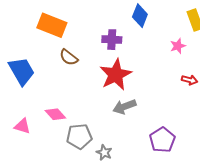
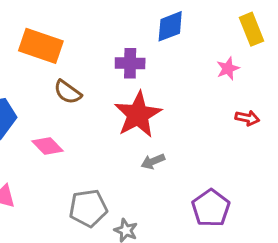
blue diamond: (140, 16) -> (170, 26), turned 50
gray arrow: (124, 107) -> (153, 161), size x0.7
pink diamond: (55, 114) -> (47, 146), moved

